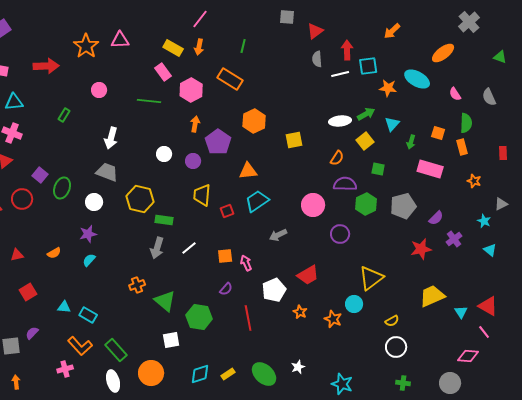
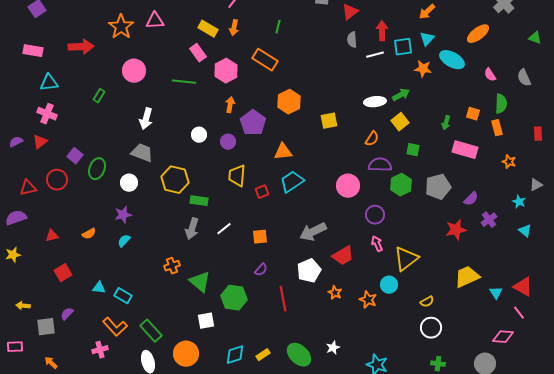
pink circle: (99, 90) -> (134, 71), size x1.5
cyan triangle: (392, 124) -> (427, 39), moved
gray arrow: (278, 235) -> (313, 232), moved, size x1.5
pink arrow: (246, 263) -> (377, 244), moved
orange arrow: (16, 382) -> (51, 363), turned -40

